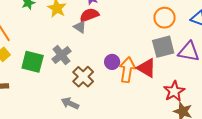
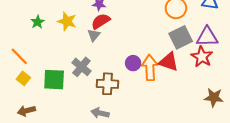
gray triangle: (80, 27) -> (94, 35), turned 48
brown cross: (83, 77) -> (107, 84), turned -30
red star: (174, 91) -> (202, 57), moved

